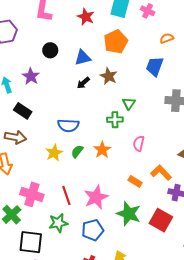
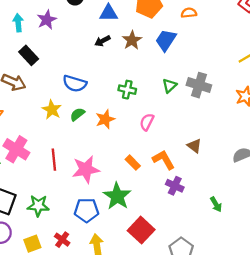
orange semicircle: (167, 38) -> (189, 13), moved
blue trapezoid: (155, 66) -> (166, 40), moved
green triangle: (129, 103) -> (169, 86), moved
yellow star: (54, 153) -> (52, 110), turned -30
red square: (161, 220) -> (141, 230), moved
green star: (58, 223) -> (38, 206), moved
blue pentagon: (93, 230) -> (86, 210), moved

